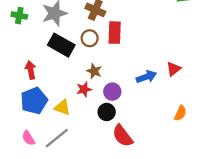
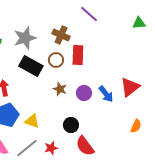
red triangle: (174, 69) -> (130, 87), size x1.5
blue arrow: (146, 77) -> (106, 94), turned 72
red star: (84, 89) -> (51, 148), moved
purple circle: (112, 92) -> (84, 93), moved

